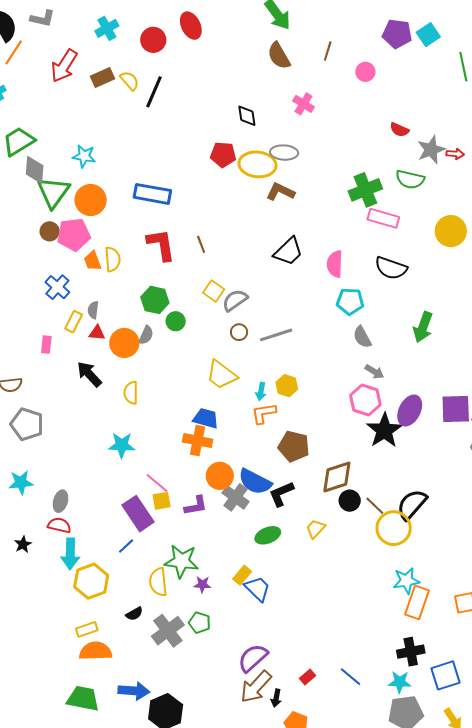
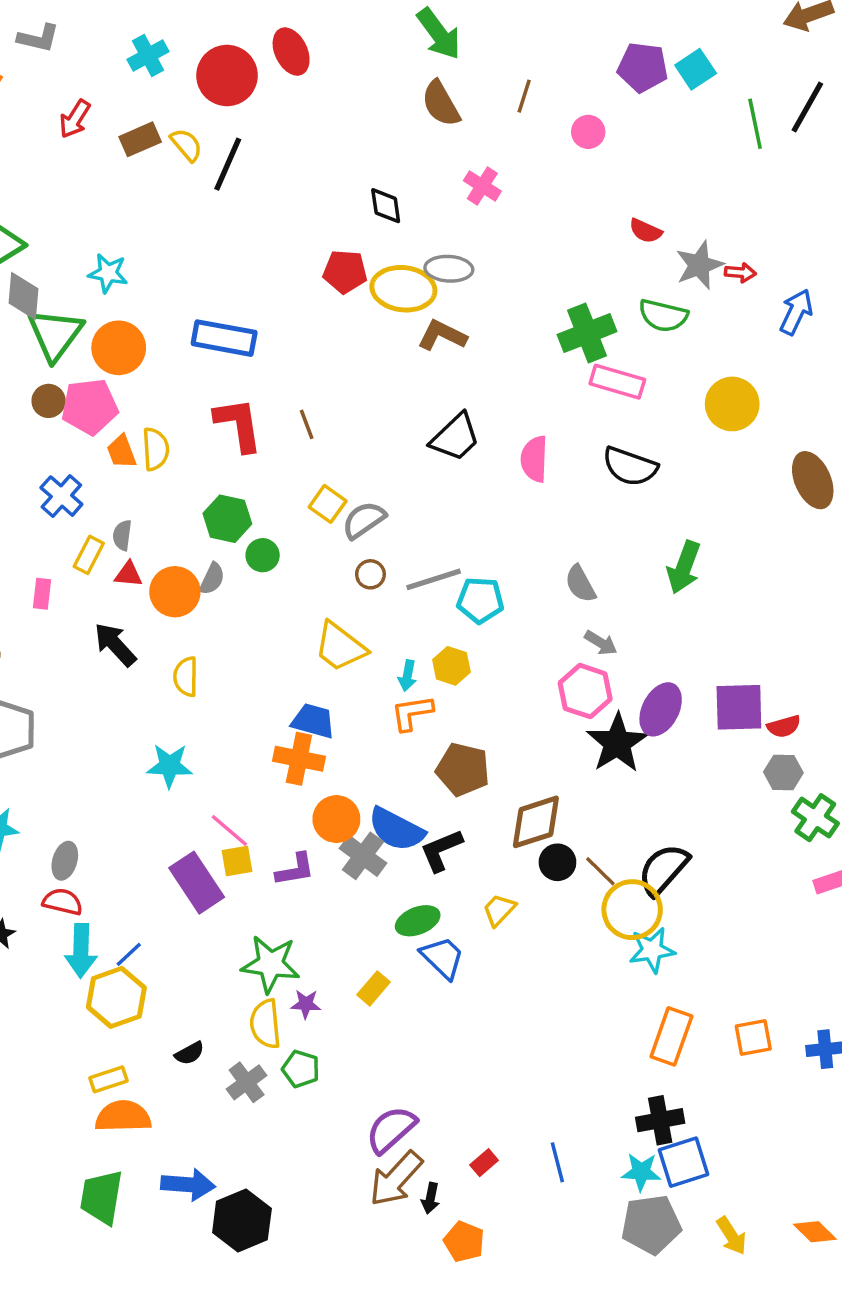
red circle: (153, 40) -> (227, 75), size x1.4
red arrow: (64, 66) -> (75, 119), size x0.7
cyan pentagon: (350, 301) -> (480, 600), moved
blue line: (126, 546) -> (129, 954), moved
cyan star: (406, 581) -> (652, 950), moved
yellow semicircle: (158, 582) -> (265, 1024), moved
blue trapezoid: (258, 589) -> (443, 958), moved
gray cross: (168, 631) -> (247, 1082), size x0.7
blue square: (446, 675) -> (683, 1162), moved
blue line: (350, 677) -> (557, 1162), turned 35
green trapezoid: (83, 699) -> (101, 1197), turned -92

